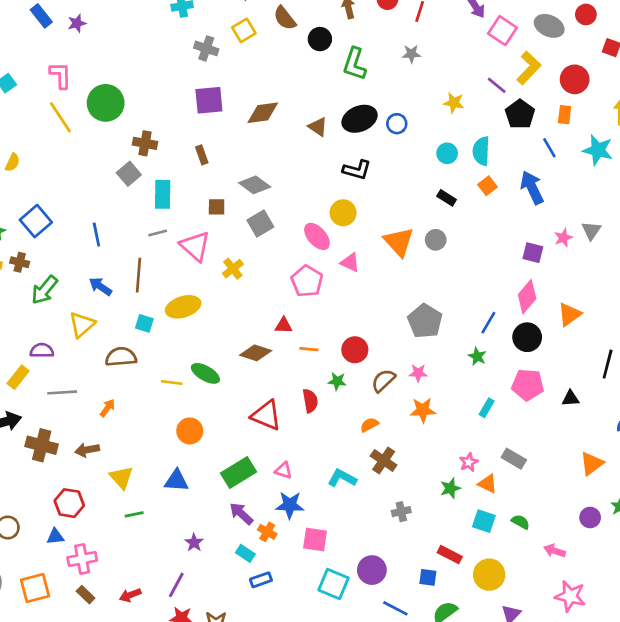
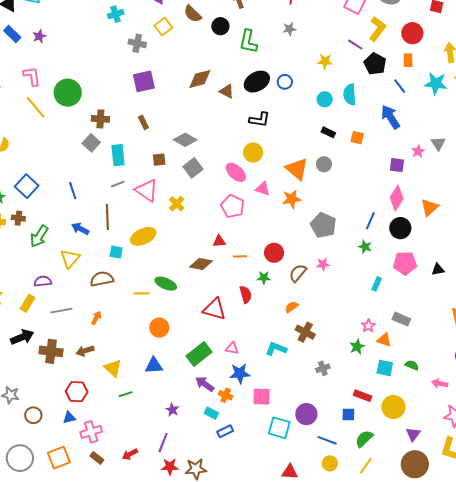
brown diamond: (263, 113) -> (200, 79), moved
orange square: (488, 186) -> (357, 138), moved, turned -32
orange star: (423, 410) -> (292, 199), moved

